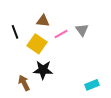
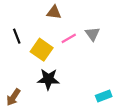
brown triangle: (43, 21) -> (54, 12), moved
brown arrow: (24, 83) -> (13, 97), moved, turned -119

